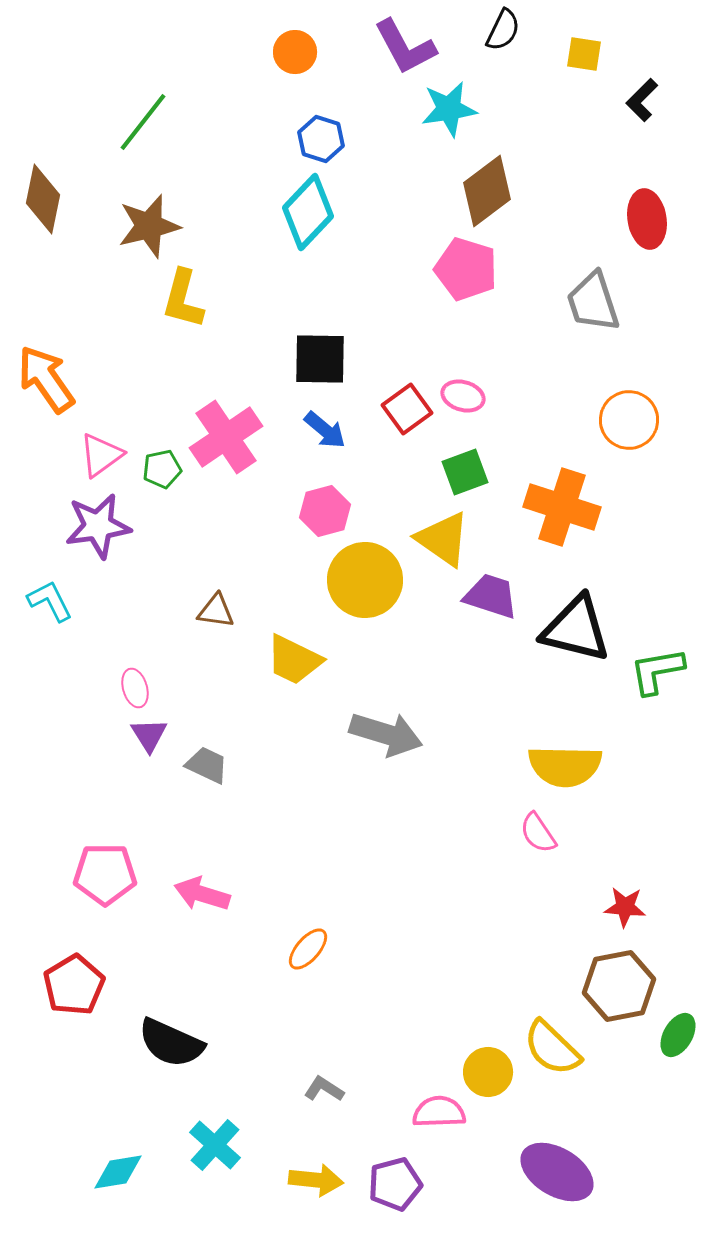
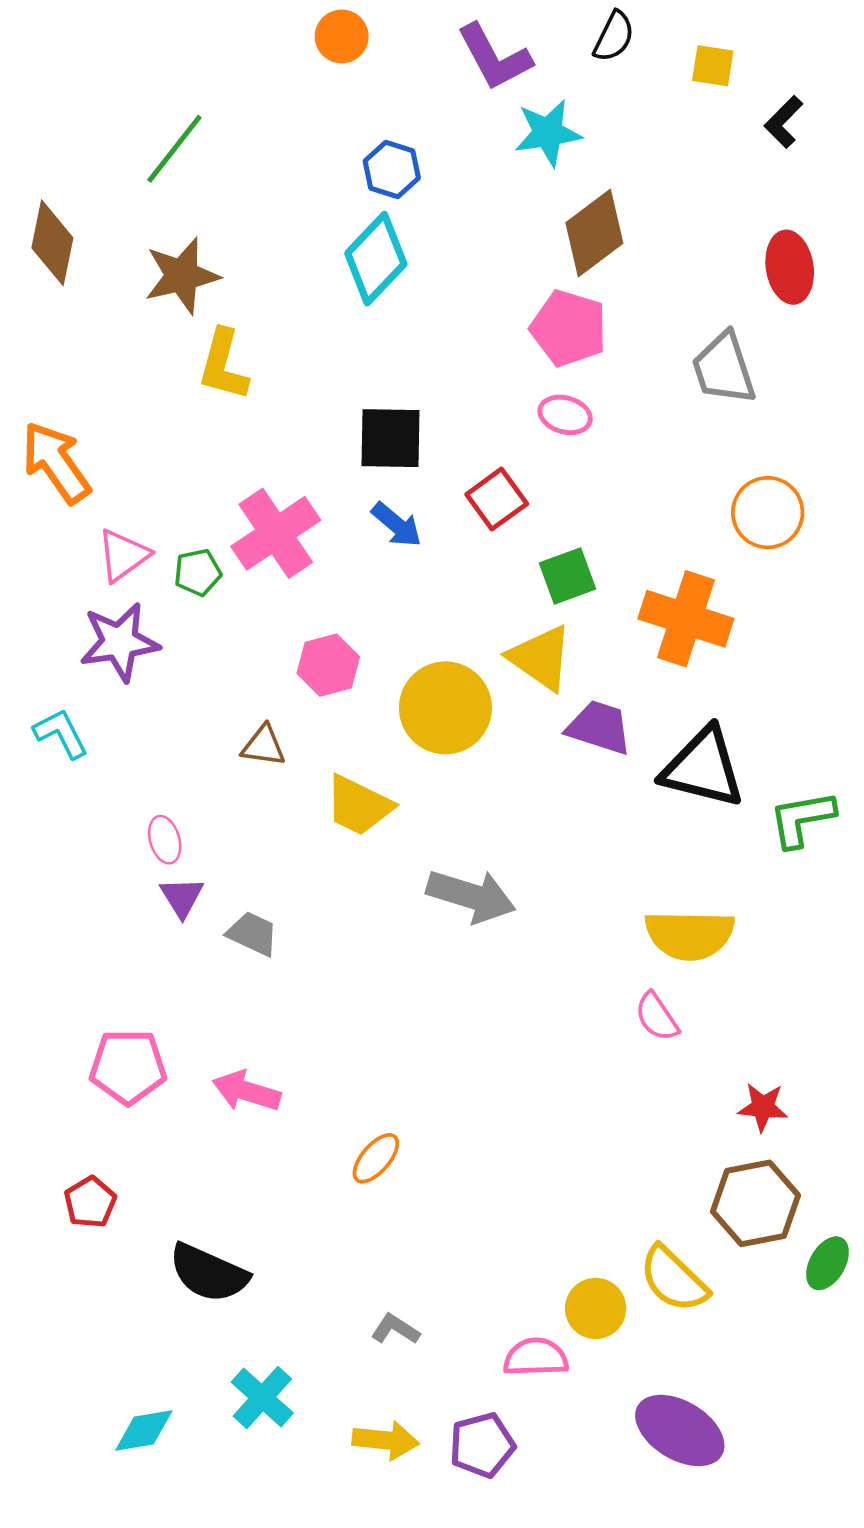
orange circle: (295, 52) -> (342, 36), moved
pink ellipse: (463, 396) -> (565, 415), moved
pink hexagon: (325, 511) -> (328, 665), moved
red pentagon: (74, 985) -> (90, 1202), size x0.7

